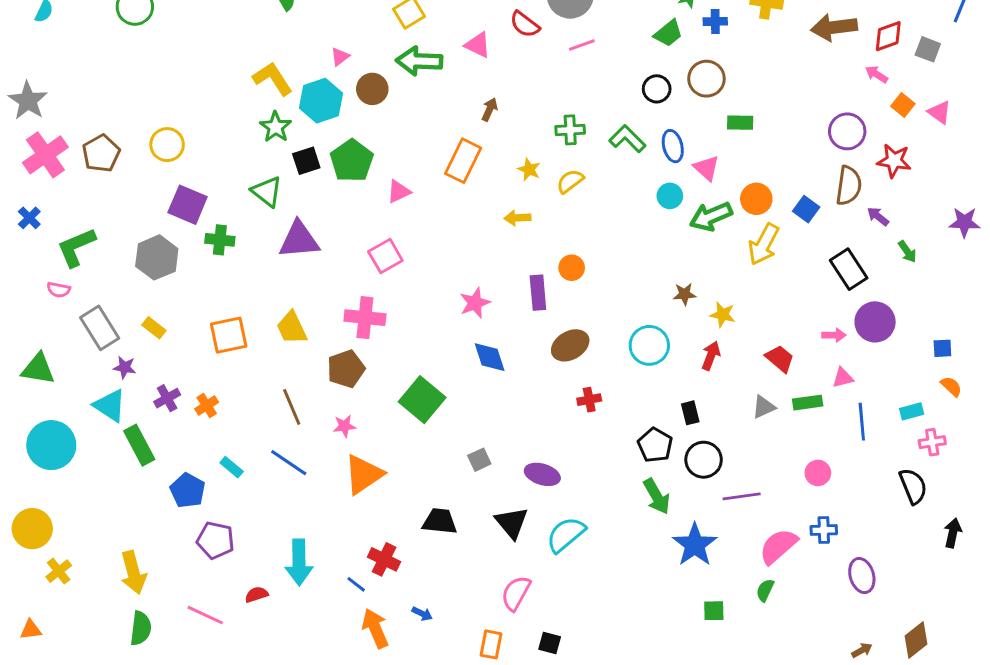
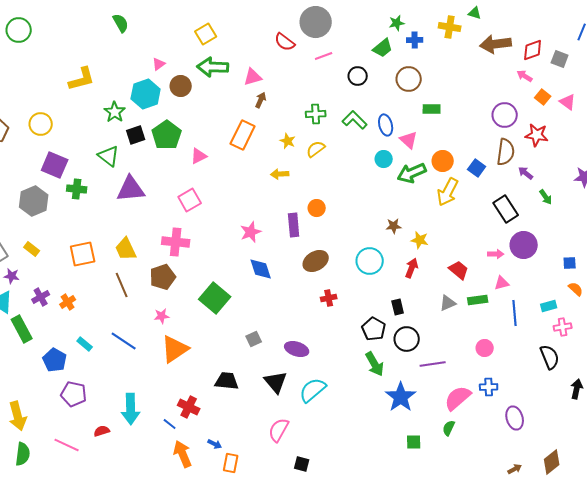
pink triangle: (478, 45) -> (253, 77), moved, turned -42
yellow L-shape: (273, 79) -> (82, 79), moved, turned 108
black circle: (657, 89) -> (358, 76), moved
brown line: (292, 407) -> (122, 285), moved
orange rectangle: (491, 644) -> (231, 463), moved

